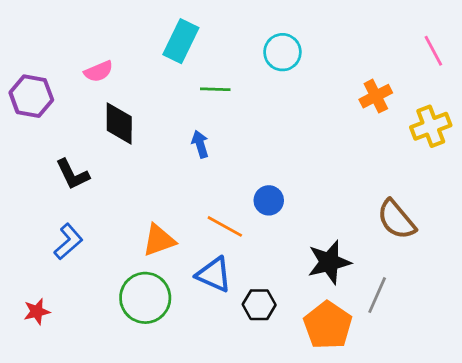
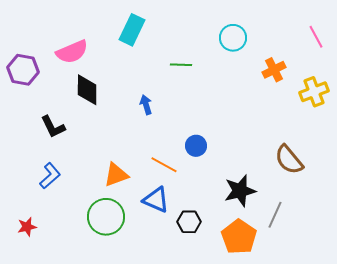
cyan circle: (282, 52) -> (233, 38), moved
pink semicircle: (99, 71) -> (72, 52), size x1.5
green line: (215, 89) -> (181, 65), moved

